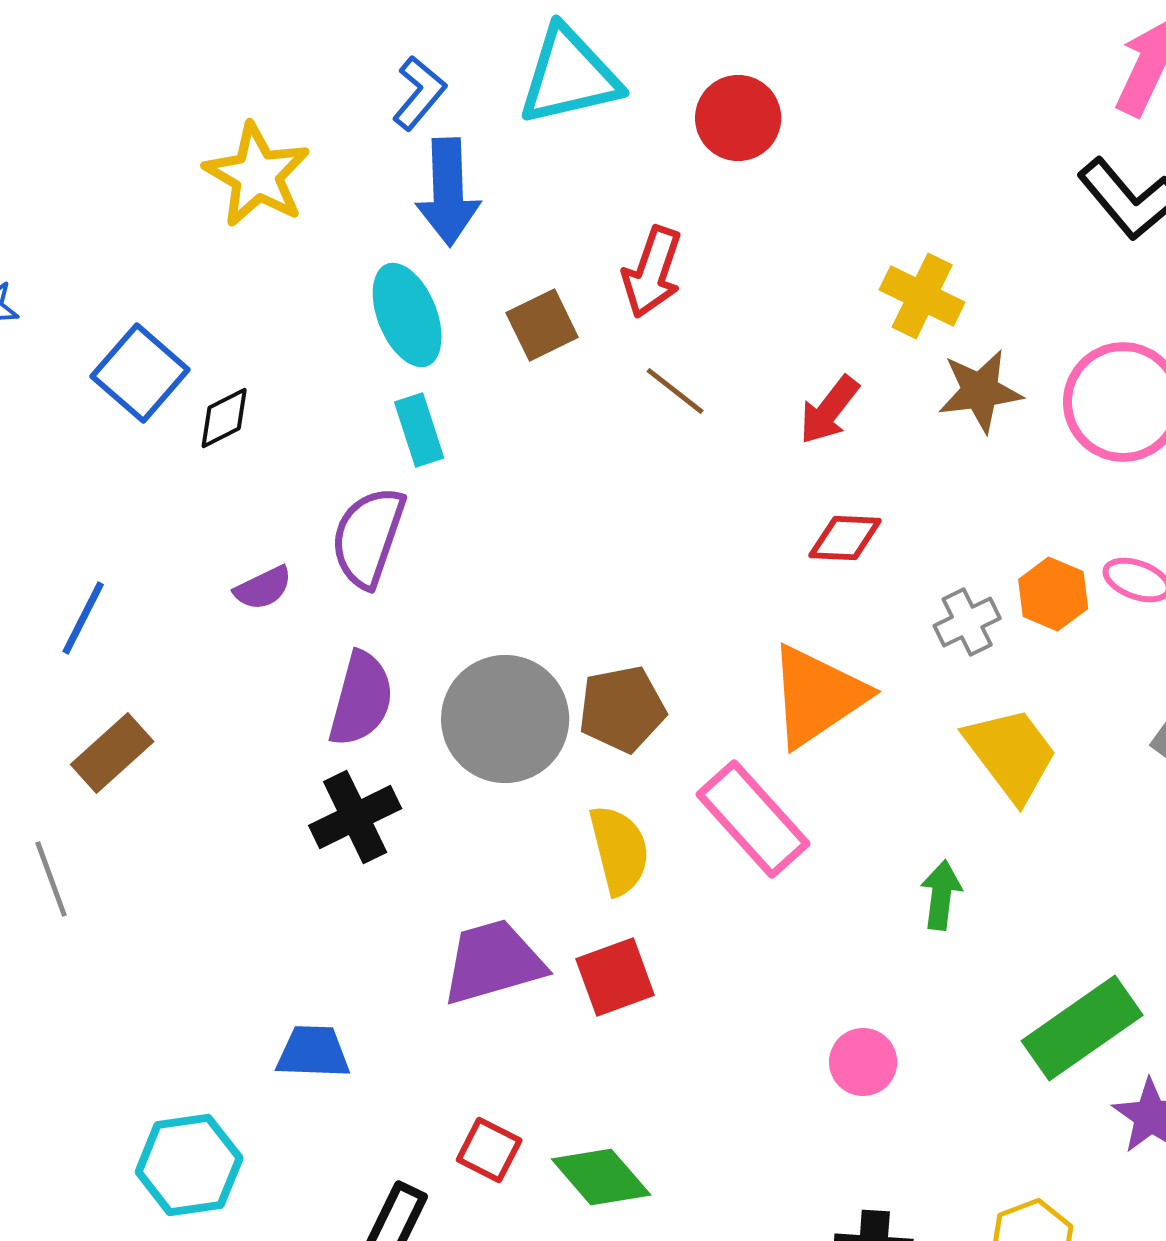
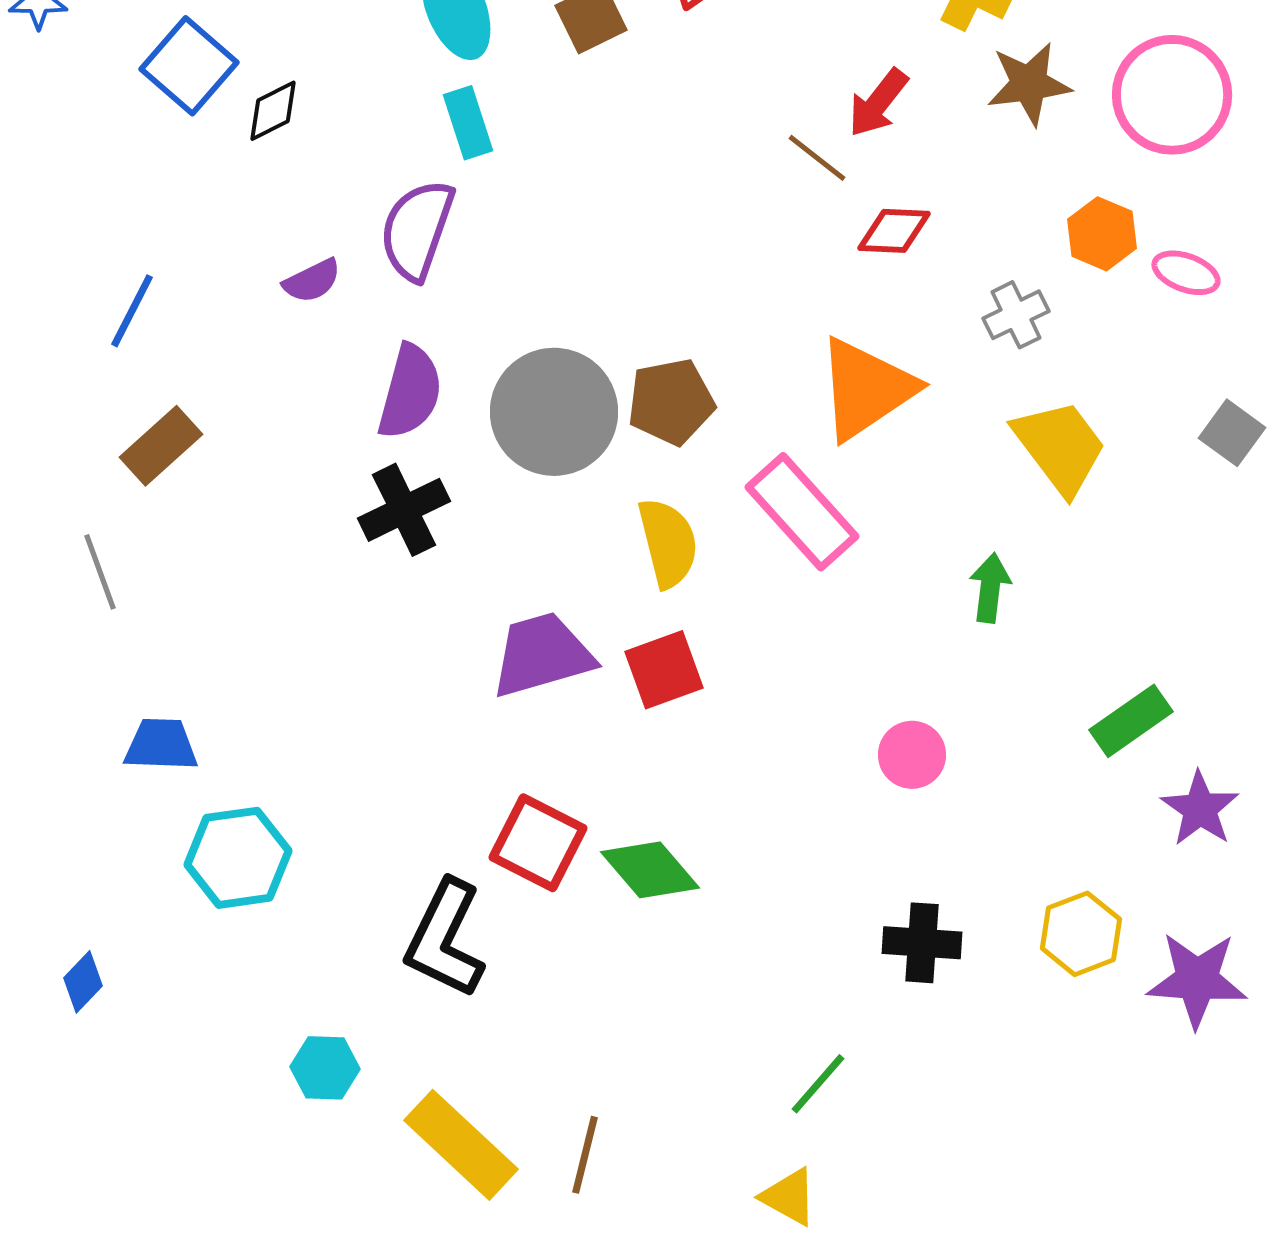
brown line: (675, 391) -> (817, 158), moved
orange hexagon: (1053, 594) -> (1102, 234), moved
green rectangle: (1082, 1028) -> (1131, 721), size x0.7
blue trapezoid: (313, 1052) -> (161, 745), moved
red square: (489, 1150) -> (538, 843), size x1.5

